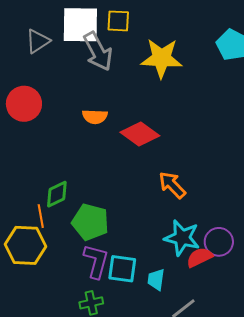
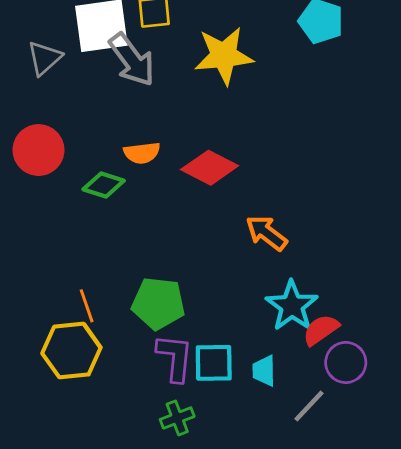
green diamond: (57, 194) -> (104, 185), moved, turned 52
cyan star: (182, 238) -> (292, 306), turned 30
purple circle: (219, 242) -> (346, 362), moved

